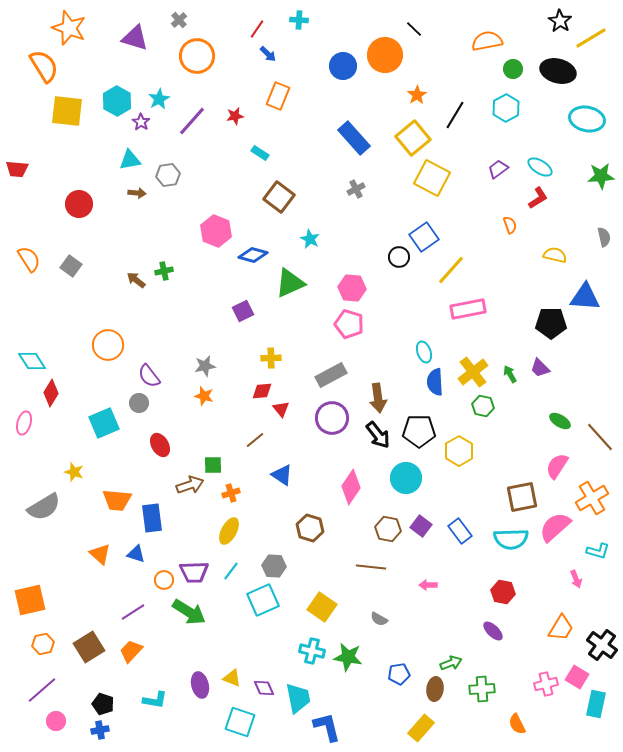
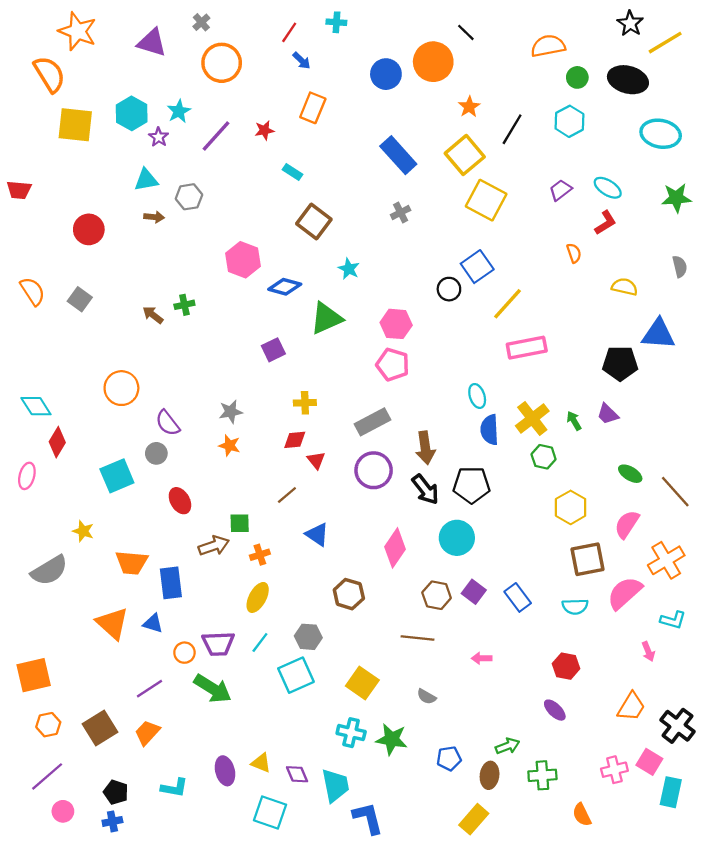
yellow hexagon: (459, 451) -> (571, 507), moved
cyan semicircle: (511, 539) -> (575, 606), size x0.7
orange triangle: (100, 554) -> (112, 623), size x1.4

